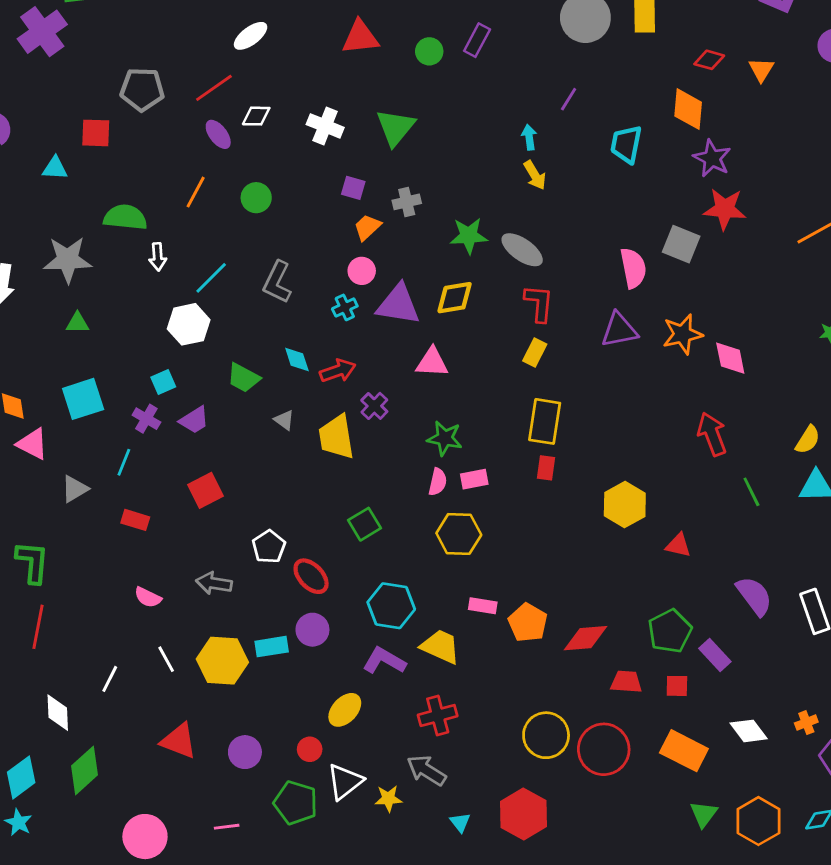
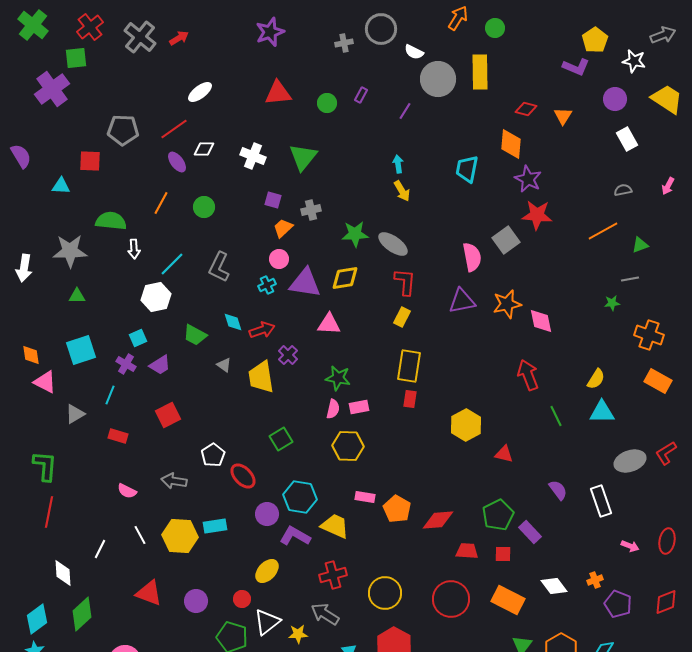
purple rectangle: (477, 40) -> (361, 95), size x0.7
purple line: (569, 99) -> (405, 111), moved
gray square: (681, 244) -> (506, 240), turned 32
purple semicircle: (754, 596) -> (558, 490), size x0.7
purple circle: (312, 630) -> (267, 514), moved
yellow circle: (546, 735) -> (385, 593), moved

